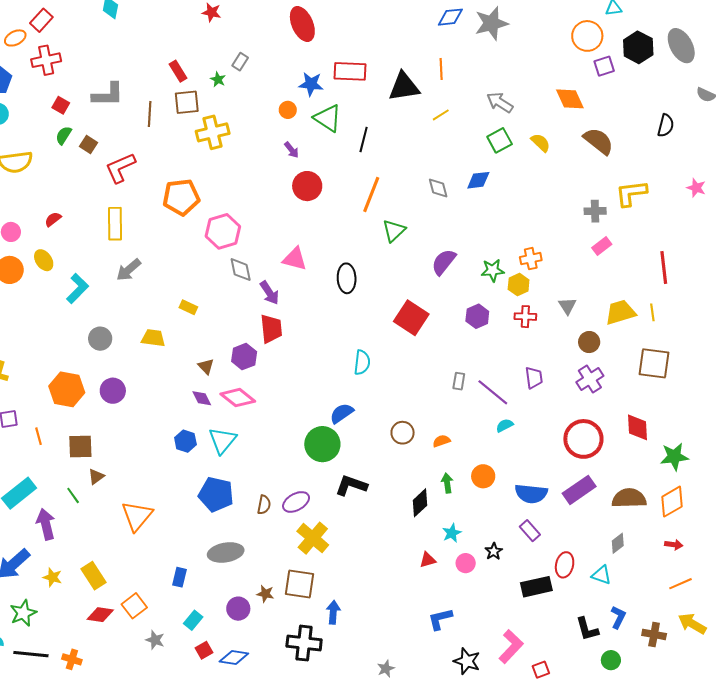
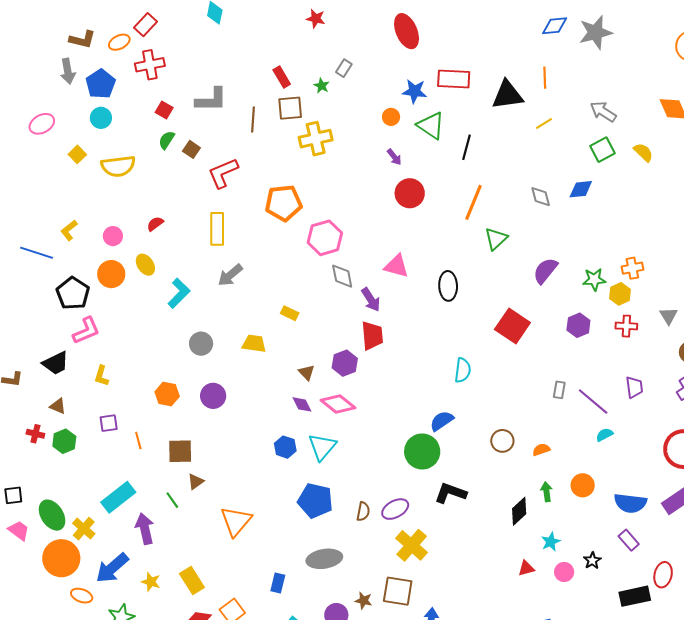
orange hexagon: (67, 389) -> (167, 394), size x0.7

